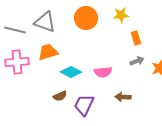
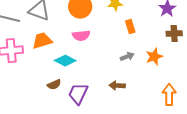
gray arrow: (137, 61) -> (127, 57), moved
pink semicircle: (103, 72) -> (81, 36), moved

